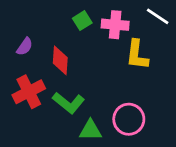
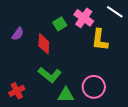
green square: (82, 21) -> (60, 24), moved
pink cross: (115, 25) -> (84, 18), turned 30
red cross: (29, 92) -> (17, 91), moved, size x0.7

